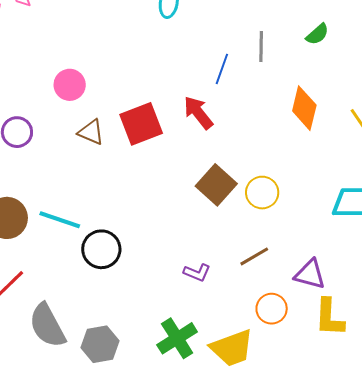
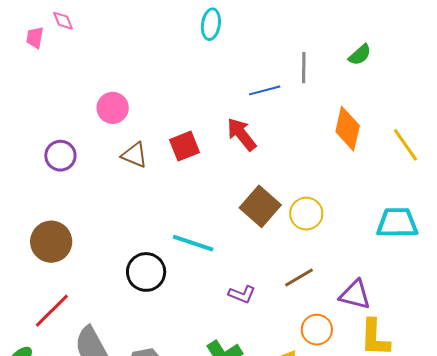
blue line: (222, 69) -> (265, 90), turned 56
red square: (141, 124) -> (184, 146), size x0.7
cyan line: (60, 220) -> (193, 243), moved

